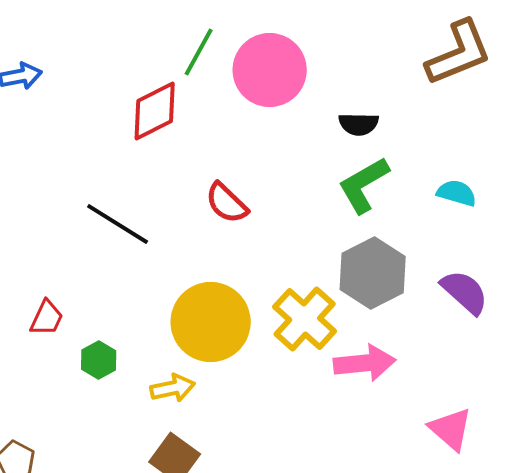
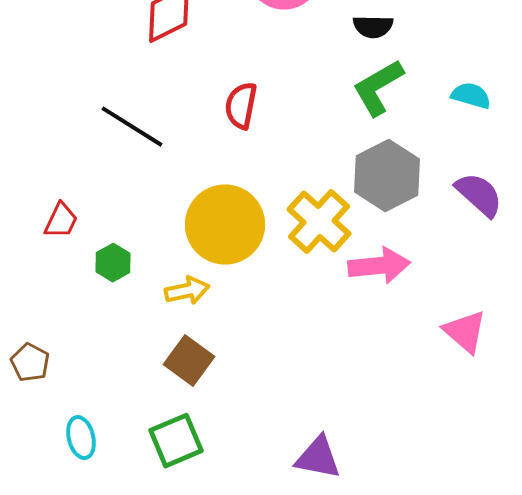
red semicircle: (227, 203) -> (241, 106), turned 57

